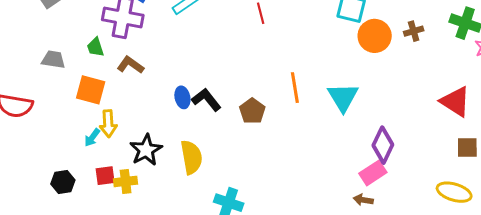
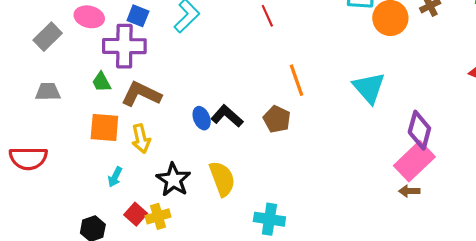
gray trapezoid: (53, 60) -> (48, 92), moved
brown L-shape: (130, 65) -> (141, 94), size x1.4
orange line: (295, 88) -> (296, 80), moved
yellow arrow: (108, 124) -> (141, 139), moved
pink rectangle: (373, 173) -> (414, 161), size x1.4
red square: (105, 176) -> (136, 214), turned -30

